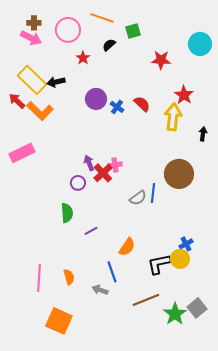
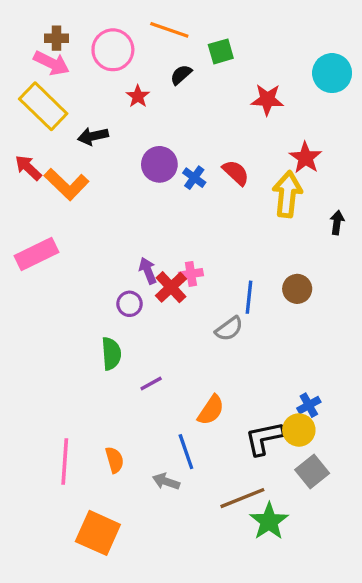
yellow rectangle: (32, 80) -> (43, 106), moved
brown circle: (179, 174) -> (297, 289), size x0.6
blue line: (153, 193) -> (249, 297), moved
gray square: (197, 308) -> (312, 471), moved
green star: (175, 314) -> (269, 521), moved

